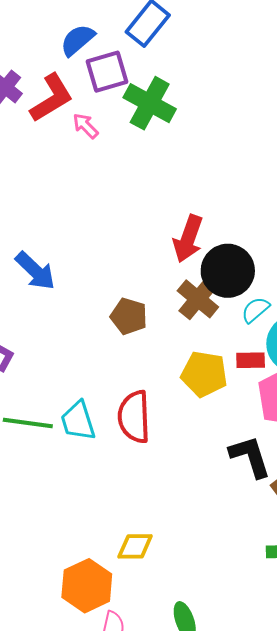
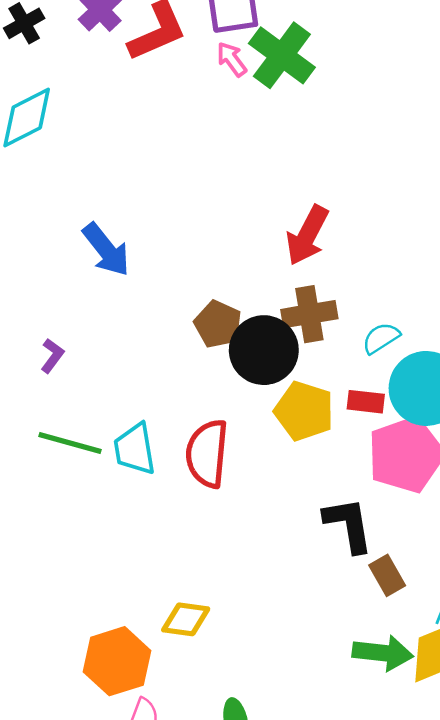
pink arrow: (85, 126) -> (232, 59), moved
black circle: (228, 271) -> (264, 350), moved
brown cross: (198, 299) -> (309, 314), turned 33

